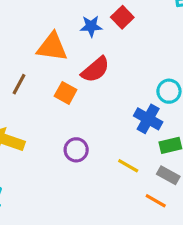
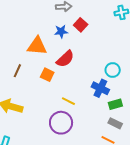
purple circle: (76, 150) -> (61, 123), moved, size x1.5
yellow line: (128, 166) -> (68, 101), moved

